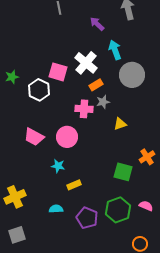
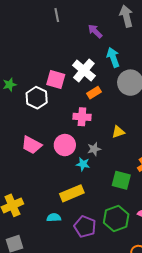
gray star: (103, 102) -> (94, 149), moved
cyan star: (58, 166) -> (83, 164), moved
yellow rectangle: (74, 185) -> (72, 193), size x1.6

